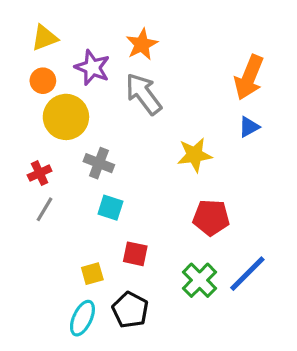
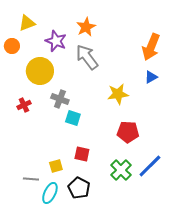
orange circle: (43, 81) -> (12, 46), moved
cyan square: (110, 208) -> (73, 118), moved
gray line: (45, 209) -> (31, 179), moved, turned 63

